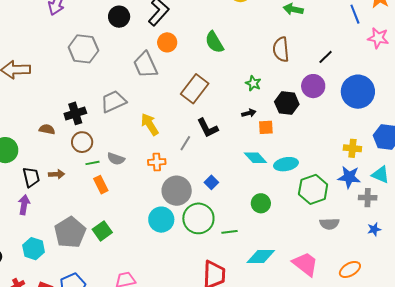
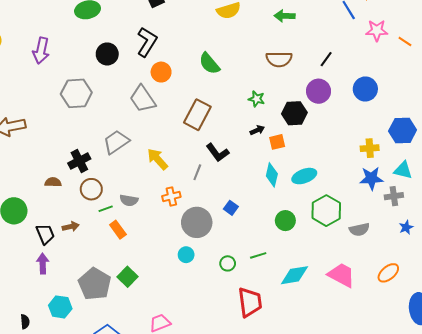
brown semicircle: (281, 49) -> (279, 59), turned -75
blue circle: (358, 92) -> (365, 89), size x0.7
cyan diamond: (255, 158) -> (272, 175), turned 65
green hexagon: (313, 189) -> (326, 211), moved
green circle: (198, 218) -> (228, 263), moved, size x0.5
cyan circle: (161, 220) -> (186, 255), size x0.6

